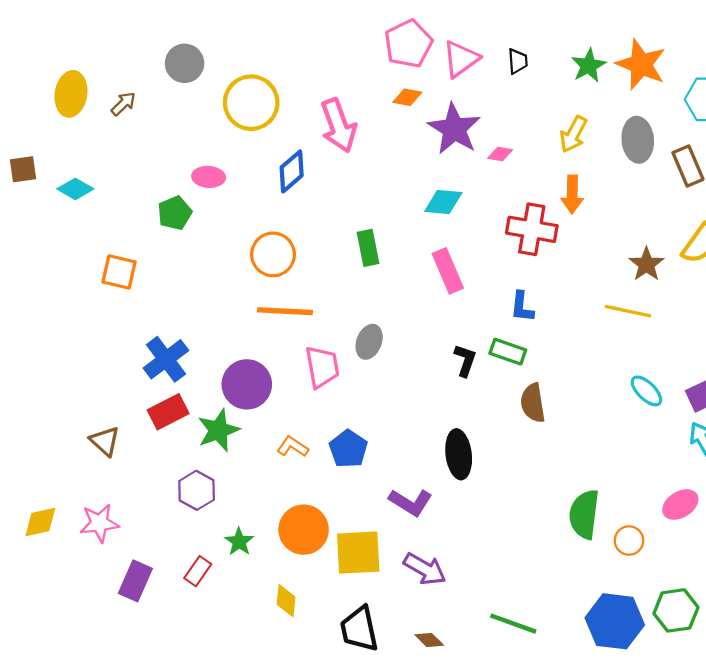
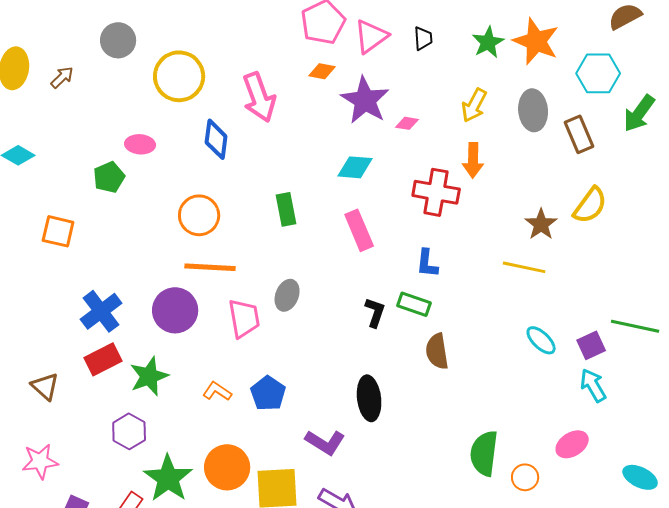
blue diamond: (292, 171) -> (216, 139), turned -42
purple circle: (247, 384) -> (175, 310), moved
green star: (239, 542) -> (168, 478), size x1.8

